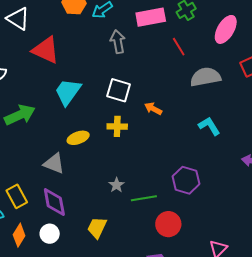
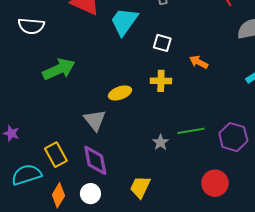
white square: (119, 90) -> (162, 43), size x0.7
cyan trapezoid: (68, 92) -> (124, 21), moved
gray triangle: (54, 164) -> (95, 120), turned 30
green line: (144, 198) -> (191, 131), moved

